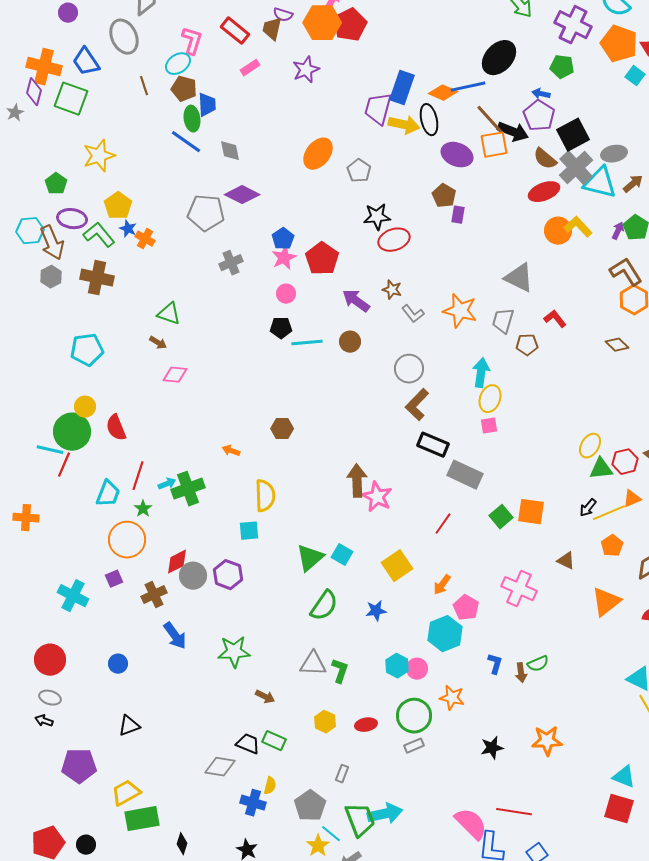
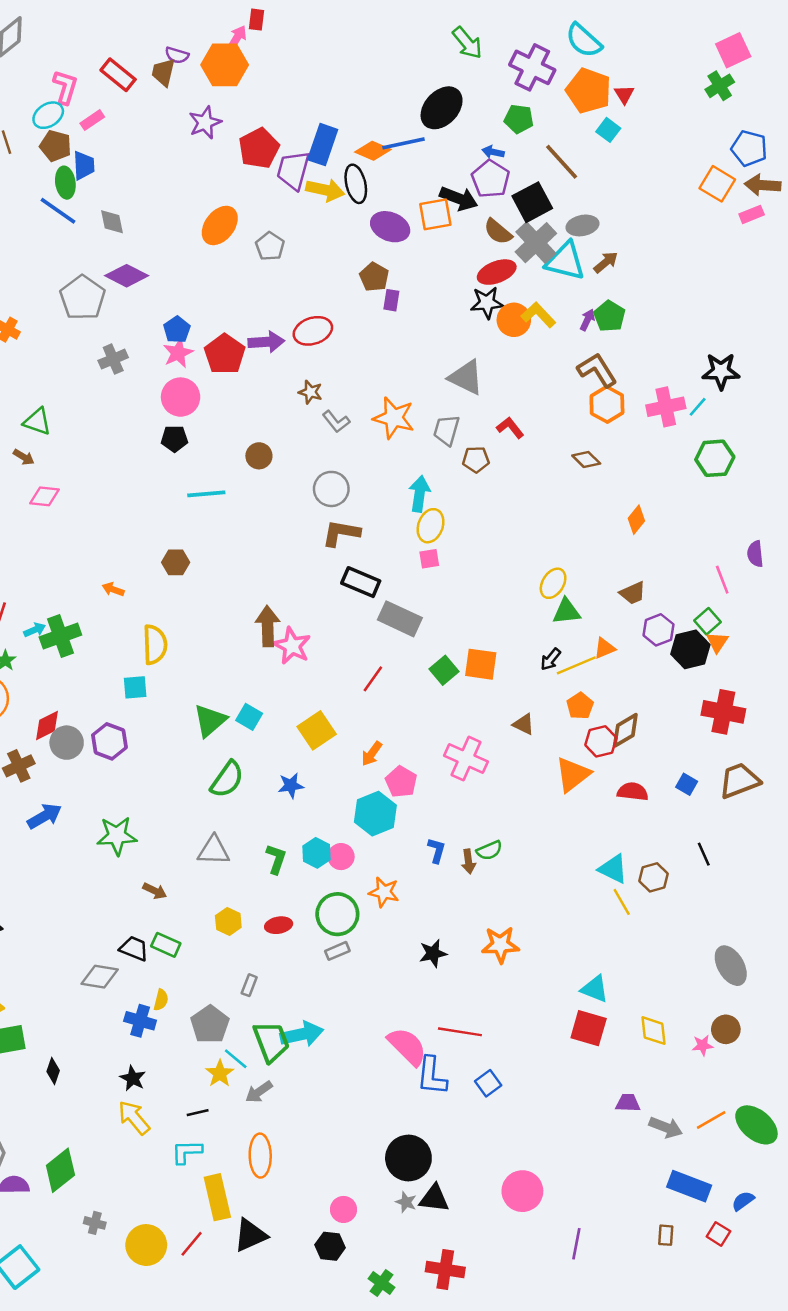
red pentagon: (350, 25) -> (259, 148), moved
pink rectangle: (250, 68) -> (92, 120), moved
brown line: (490, 120) -> (562, 162), moved
gray pentagon: (206, 213) -> (83, 298), turned 30
black star: (377, 217) -> (487, 303), moved
pink circle: (286, 294) -> (181, 397), size x1.6
purple arrow: (356, 301) -> (266, 342), moved, turned 140
cyan line: (307, 343) -> (206, 494), moved
brown L-shape: (417, 405) -> (341, 533), turned 56
red hexagon: (625, 462) -> (601, 741), moved
blue arrow: (175, 636) -> (45, 816), turned -84
green L-shape: (340, 671) -> (276, 859), moved

